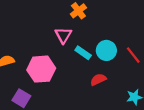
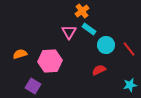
cyan rectangle: (83, 53) -> (89, 29), moved

